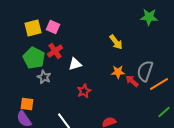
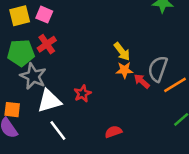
yellow arrow: (116, 42) -> (122, 52), moved
green pentagon: (34, 58) -> (21, 53), turned -30
white triangle: (75, 64) -> (49, 101), moved, size x1.5
gray star: (44, 77) -> (33, 76), size x1.5

